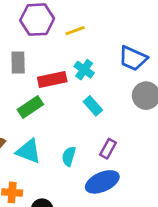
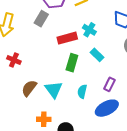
gray rectangle: (18, 62) -> (41, 19), moved, turned 35
green rectangle: (30, 107) -> (72, 63), moved, turned -36
cyan triangle: (28, 151) -> (54, 90), turned 36

